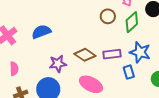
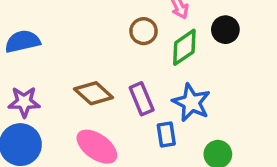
purple rectangle: (112, 54) -> (142, 99), turned 66
purple star: (58, 64) -> (24, 102), moved

